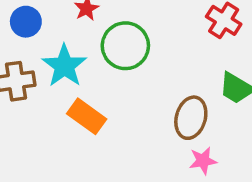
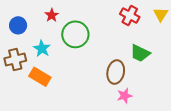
cyan star: (64, 66) -> (42, 49), size x0.7
orange rectangle: (87, 116) -> (40, 77), moved

